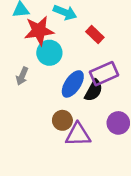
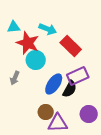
red star: (39, 31) -> (28, 43), turned 30
red rectangle: (95, 35) -> (71, 46), size x1.5

